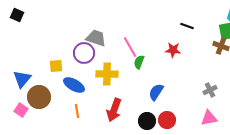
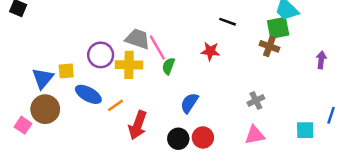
gray trapezoid: (96, 38) -> (138, 39), moved
yellow cross: (107, 74) -> (129, 65), moved
blue triangle: (22, 79) -> (43, 78), moved
orange line: (77, 111) -> (115, 105), moved, turned 64

